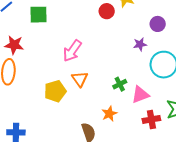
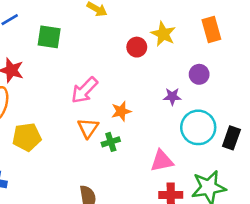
green cross: (120, 84) -> (111, 142), moved
yellow pentagon: (55, 91) -> (27, 137), moved
orange star: (109, 114) -> (121, 111), moved

